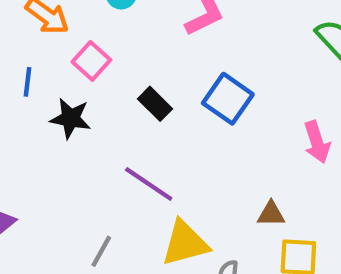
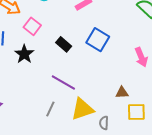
black star: (71, 118) -> (24, 54), turned 30
gray line: (101, 251) -> (50, 109), moved

